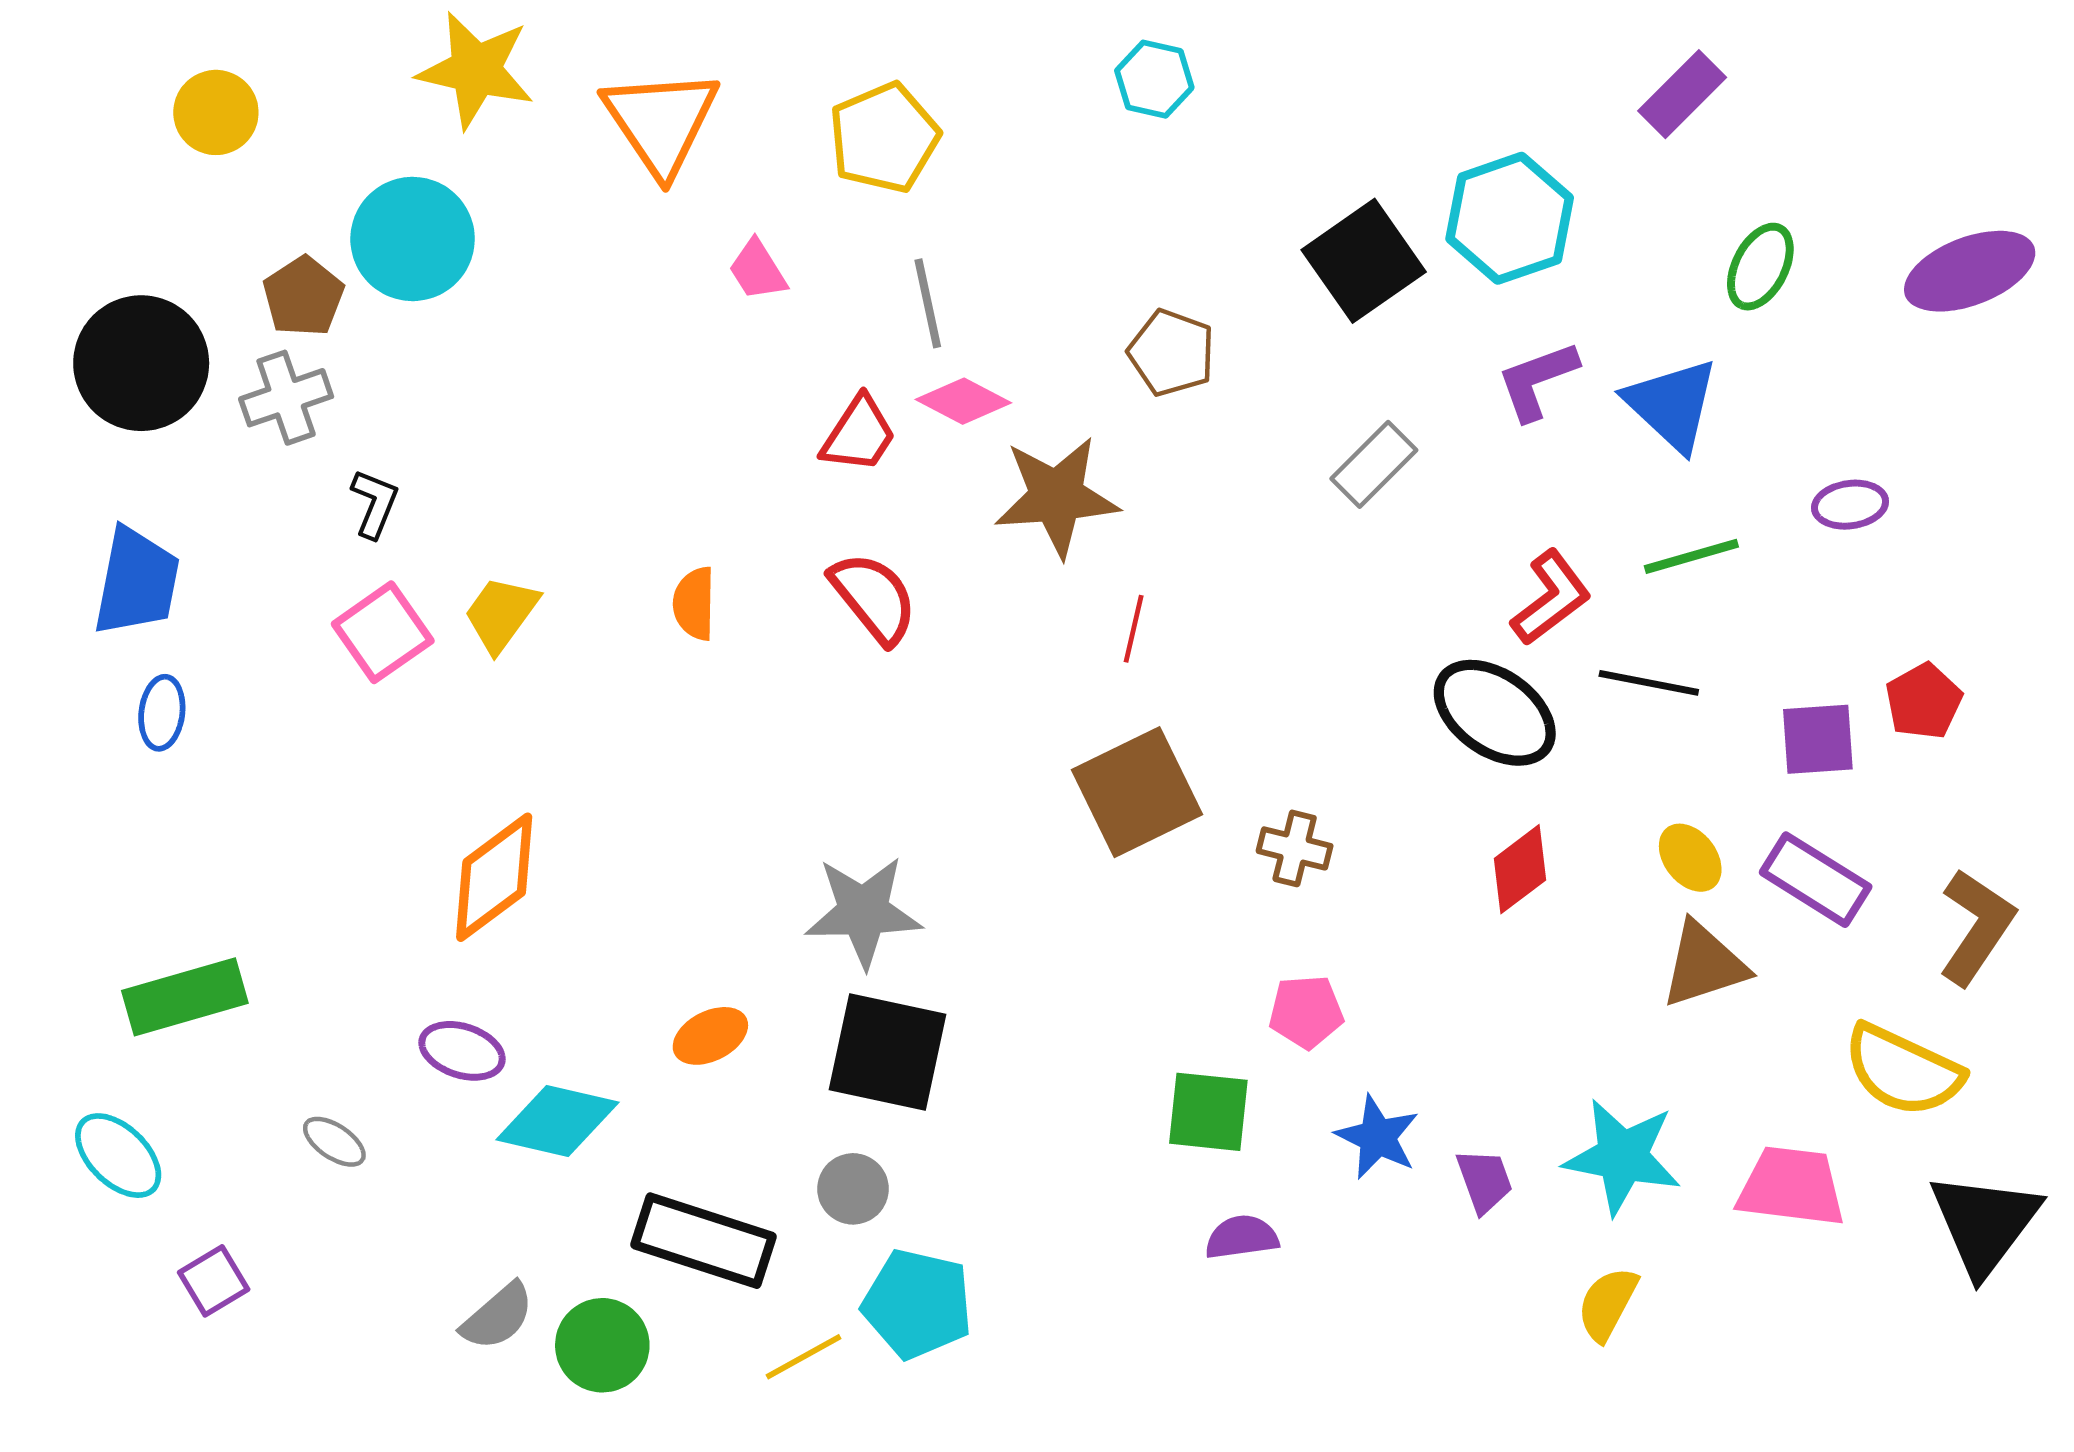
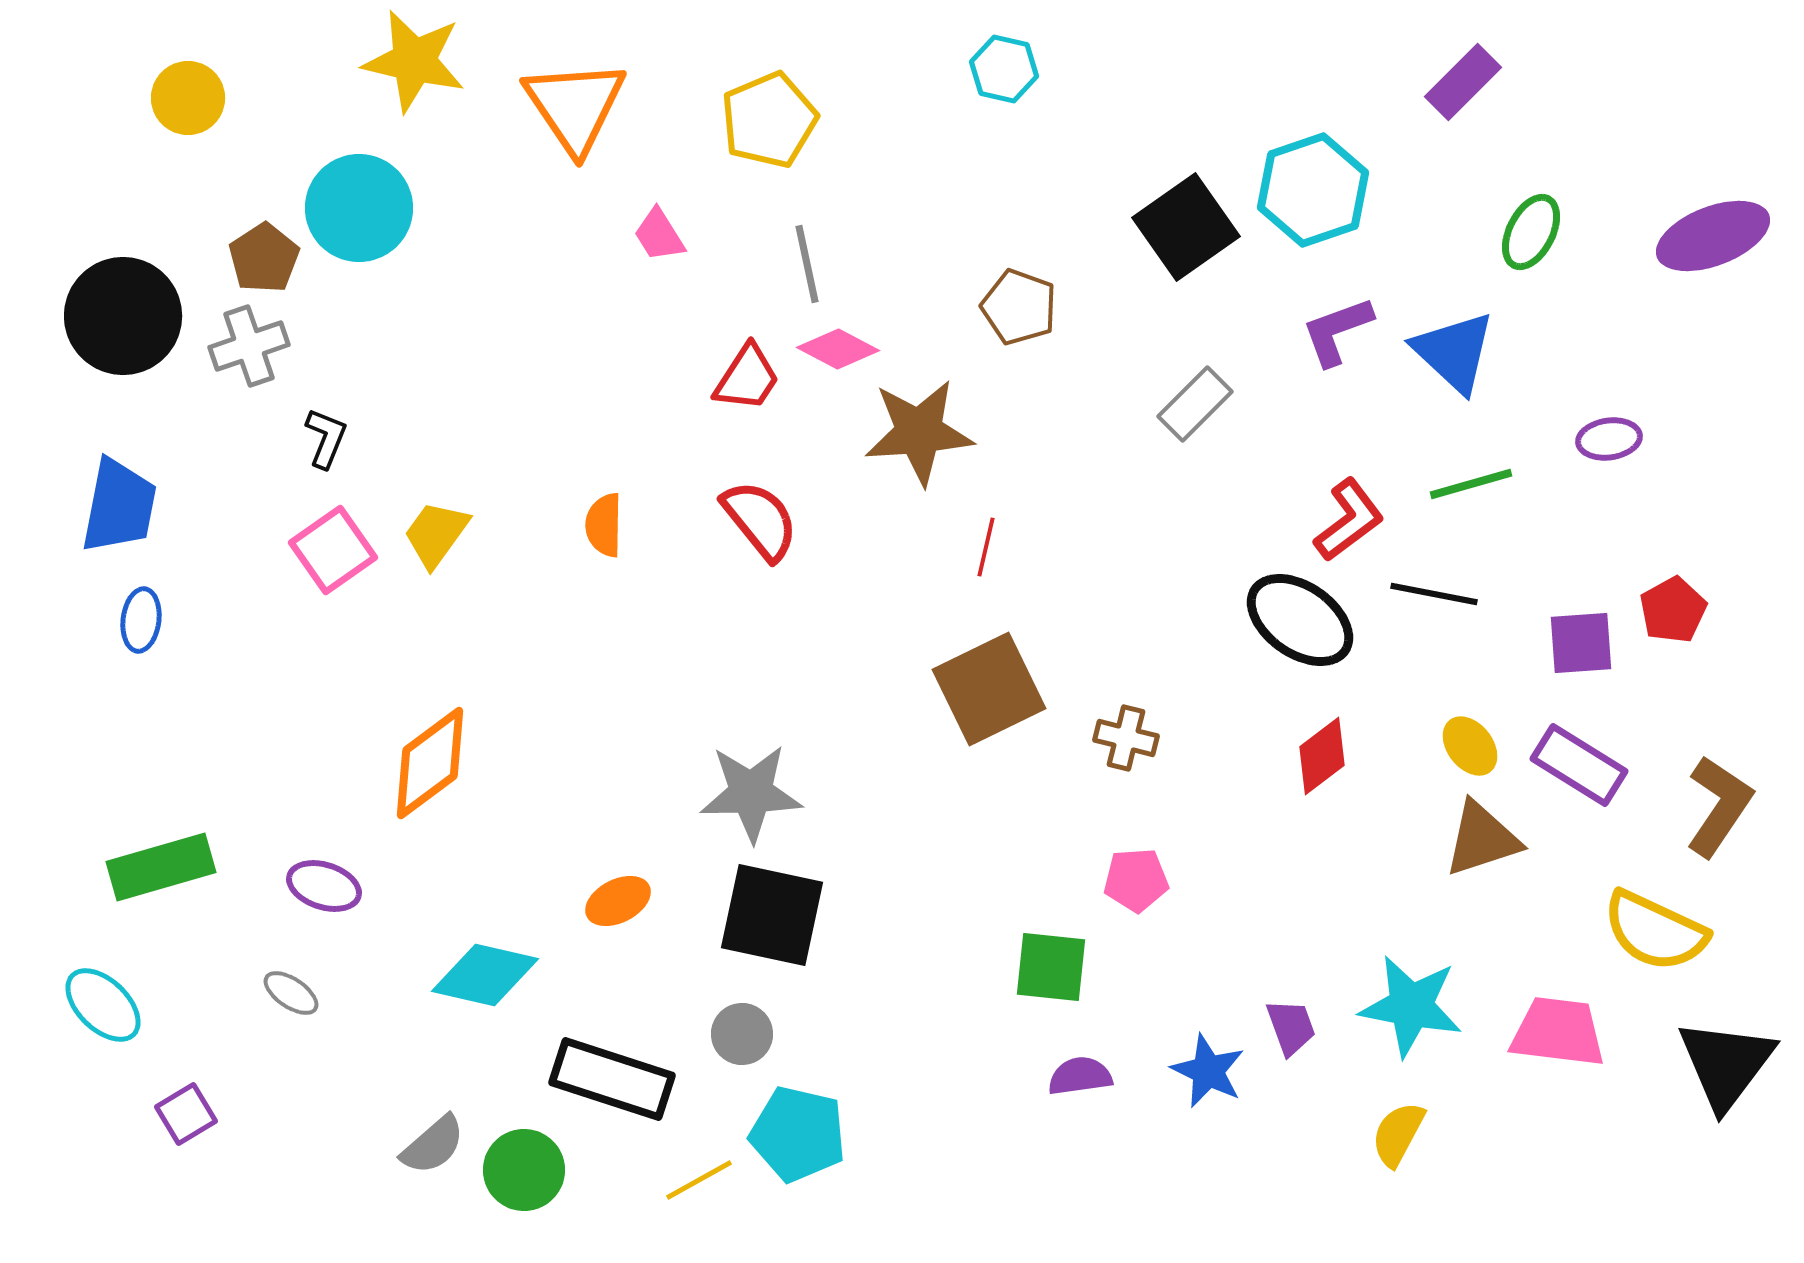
purple ellipse: (462, 1051) -> (324, 886), moved
blue star: (1377, 1137) -> (1208, 1071), moved

